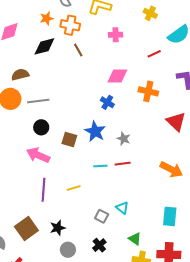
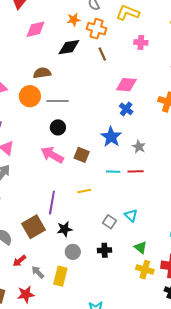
pink diamond: (117, 76) -> (126, 85), moved
brown square: (69, 140) -> (82, 155), moved
purple line: (43, 190) -> (52, 203), moved
black cross: (99, 245) -> (105, 250), turned 32

